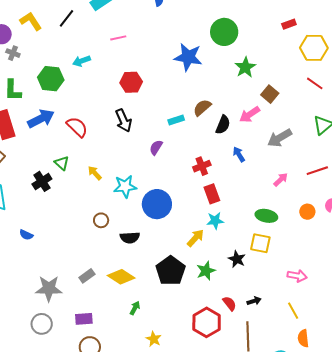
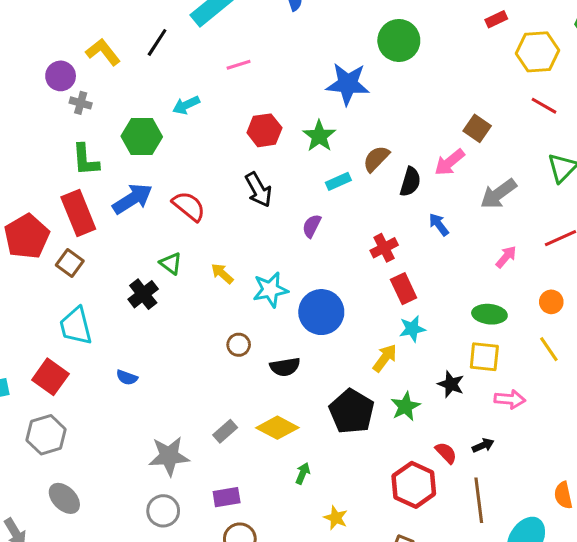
green star: (245, 67) -> (319, 136), moved
pink arrow: (297, 276) -> (510, 399), moved
yellow line: (293, 311) -> (549, 349), moved

